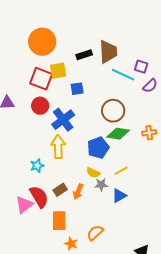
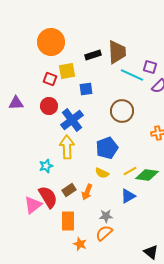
red square: (41, 79) -> (50, 79), size x0.6
green diamond: (118, 134) -> (147, 175), moved
gray star: (101, 185) -> (106, 216), moved

